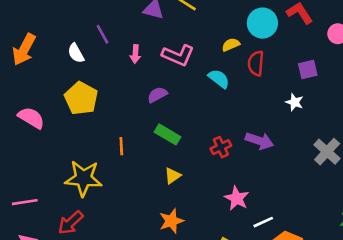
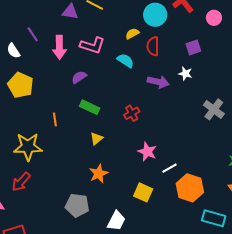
pink arrow: (135, 54) -> (59, 47), size x1.6
purple arrow: (259, 141) -> (158, 82), moved

